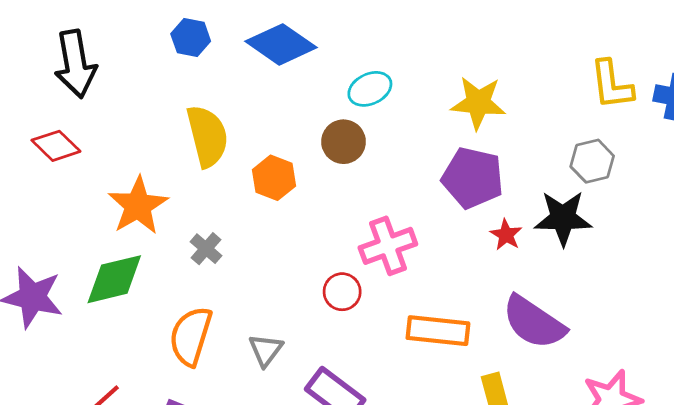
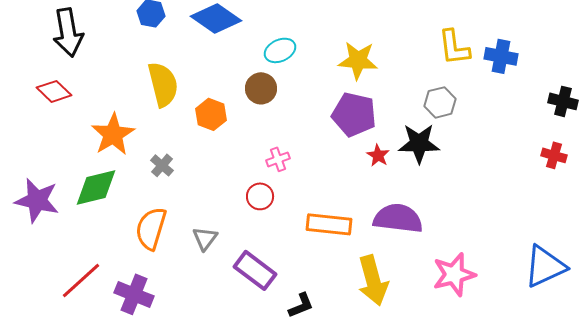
pink cross: (388, 246) -> (278, 159), moved, size x0.6
purple semicircle: (534, 322) -> (398, 218), turned 153

